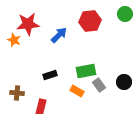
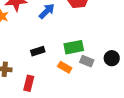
gray rectangle: (99, 85) -> (87, 61), turned -32

